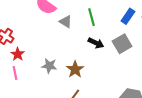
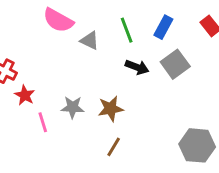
blue rectangle: (128, 16) -> (163, 27), moved
brown star: (75, 69) -> (111, 109), turned 30
pink line: (15, 73) -> (43, 122), moved

